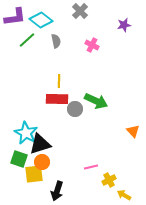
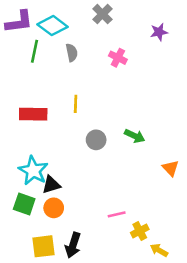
green line: (27, 40) -> (34, 51), turned -36
red rectangle: (57, 99) -> (33, 114), moved
green arrow: (96, 101) -> (135, 136), moved, size x0.7
black triangle: (40, 144) -> (51, 185), size x0.7
yellow square: (34, 174) -> (43, 246), moved

